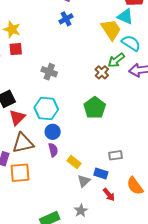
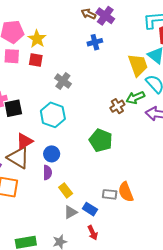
gray cross: (49, 72) -> (63, 81), moved
cyan hexagon: (46, 108) -> (53, 115), moved
green pentagon: (95, 108) -> (101, 140), turned -30
red triangle: (17, 118) -> (24, 141), moved
brown triangle: (23, 143) -> (18, 158), turned 30
orange semicircle: (135, 186) -> (126, 192), moved

